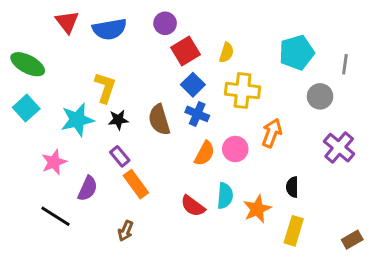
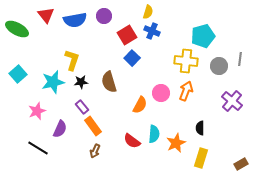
purple circle: (165, 23) -> (104, 16), moved
yellow semicircle: (226, 53) -> (148, 12), moved
green ellipse: (28, 64) -> (17, 29), moved
gray line: (345, 64) -> (240, 59), moved
yellow cross: (243, 91) -> (186, 61), moved
blue cross: (197, 114) -> (152, 31), moved
pink circle: (235, 149) -> (161, 93), moved
brown arrow: (126, 231) -> (95, 151), moved

